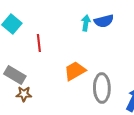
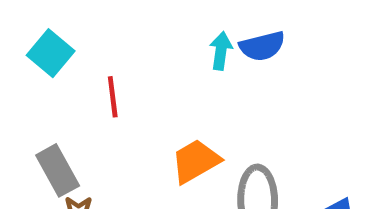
gray rectangle: (15, 75) -> (58, 170), turned 30

